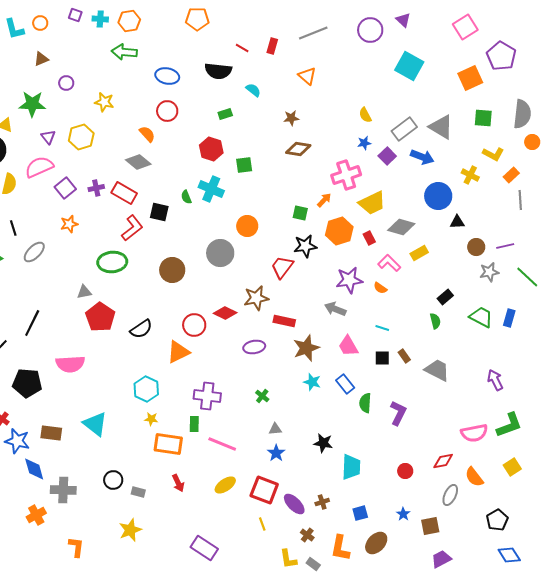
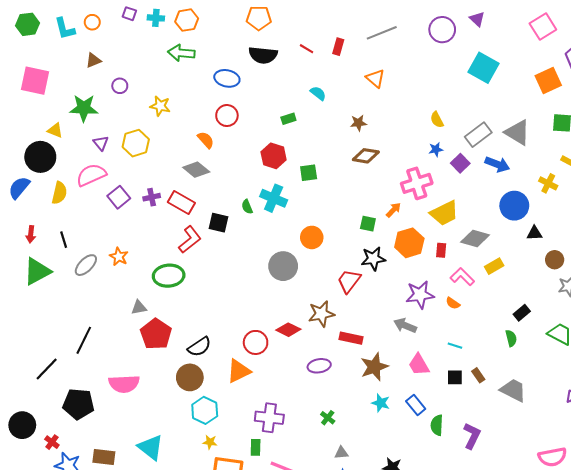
black semicircle: (218, 71) -> (263, 55), moved
orange star: (69, 224) -> (119, 257), moved, turned -30
red rectangle: (369, 238) -> (441, 250), turned 32
brown circle: (172, 270) -> (190, 377), moved

